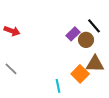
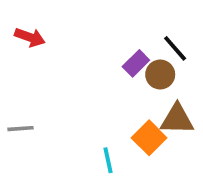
red arrow: (12, 31) -> (30, 37), moved
gray line: (11, 69) -> (20, 129), turned -48

